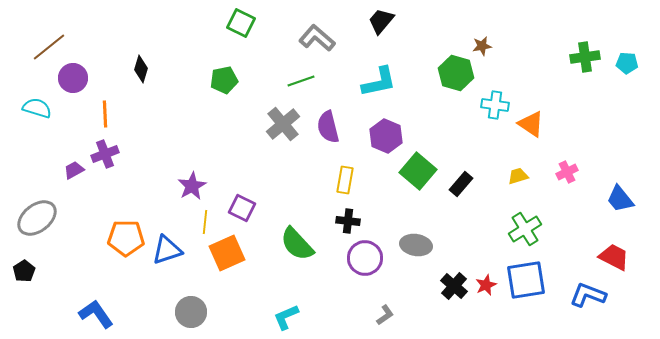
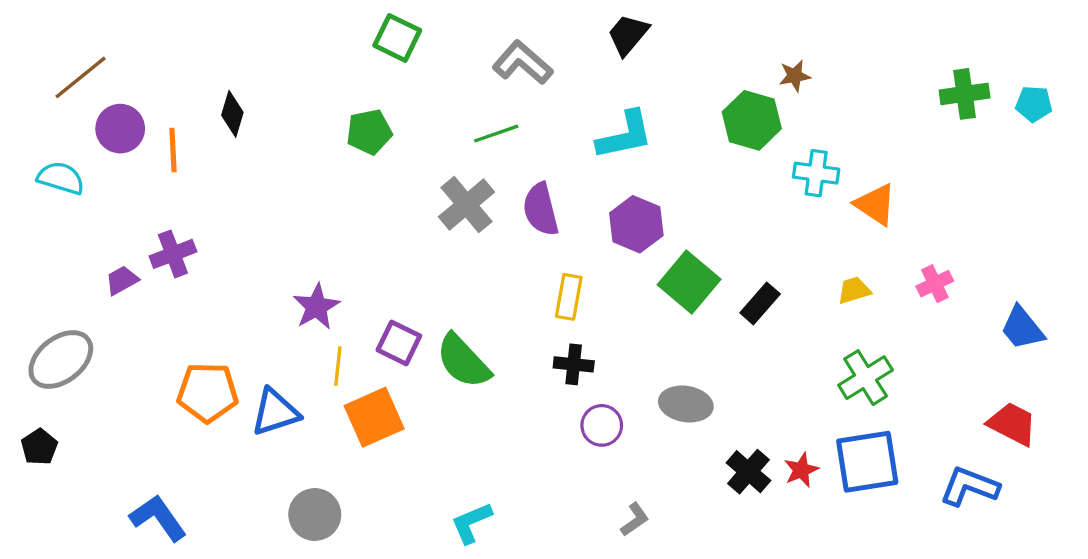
orange line: (105, 114) -> (173, 150), moved
green semicircle: (297, 244) -> (463, 361), moved
purple circle: (365, 258) -> (602, 425), size x0.7

